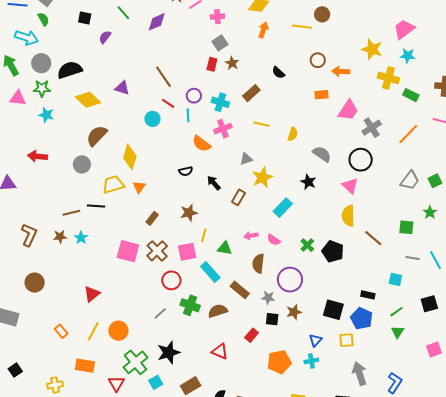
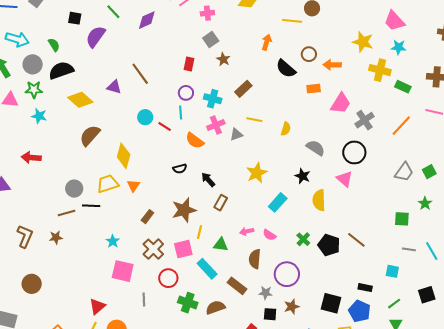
green semicircle: (43, 19) -> (54, 45), moved
pink trapezoid: (404, 29) -> (394, 21), turned -95
orange arrow: (263, 30) -> (267, 42), moved
purple semicircle: (105, 37) -> (96, 37), size x1.6
red rectangle: (212, 64) -> (189, 64), moved
black semicircle: (278, 73) -> (286, 69), moved, size x1.5
brown line: (164, 77) -> (140, 74), moved
red line: (168, 103) -> (165, 127), moved
gray triangle: (246, 159) -> (236, 134), moved
gray circle: (82, 164) -> (74, 189), moved
brown rectangle: (238, 197) -> (221, 203), moved
brown star: (189, 213) -> (184, 210), size x1.4
yellow semicircle: (348, 216) -> (319, 200), moved
cyan star: (81, 238) -> (113, 241), moved
brown line: (373, 238) -> (356, 240), moved
pink square: (128, 251) -> (123, 271), moved
red triangle: (92, 294) -> (97, 306), moved
gray line: (160, 313) -> (144, 300), moved, turned -48

